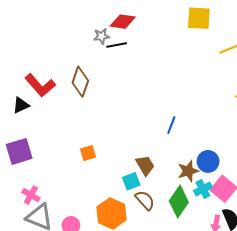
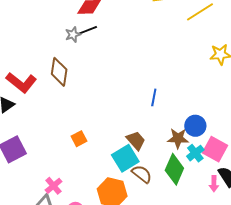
gray star: (102, 36) -> (73, 34), moved
brown star: (188, 171) -> (178, 138), turned 30
cyan square: (131, 181) -> (125, 158), size x1.5
pink cross: (31, 195) -> (54, 186), moved, turned 30

